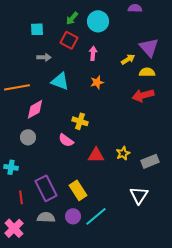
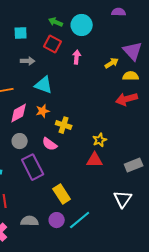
green arrow: (72, 18) -> (56, 22), turned 72
orange star: (97, 82) -> (43, 111), moved
gray circle: (28, 137) -> (20, 141), moved
yellow star: (123, 153) -> (100, 140), moved
red triangle: (96, 155) -> (95, 160), moved
purple rectangle: (46, 188) -> (33, 167), moved

